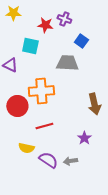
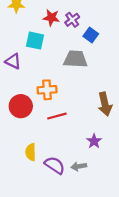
purple cross: (64, 19) -> (72, 20), moved, turned 32
orange cross: (41, 91) -> (47, 90), size x0.7
red line: (44, 126) -> (57, 116), moved
yellow semicircle: (26, 148) -> (31, 152), turned 77

